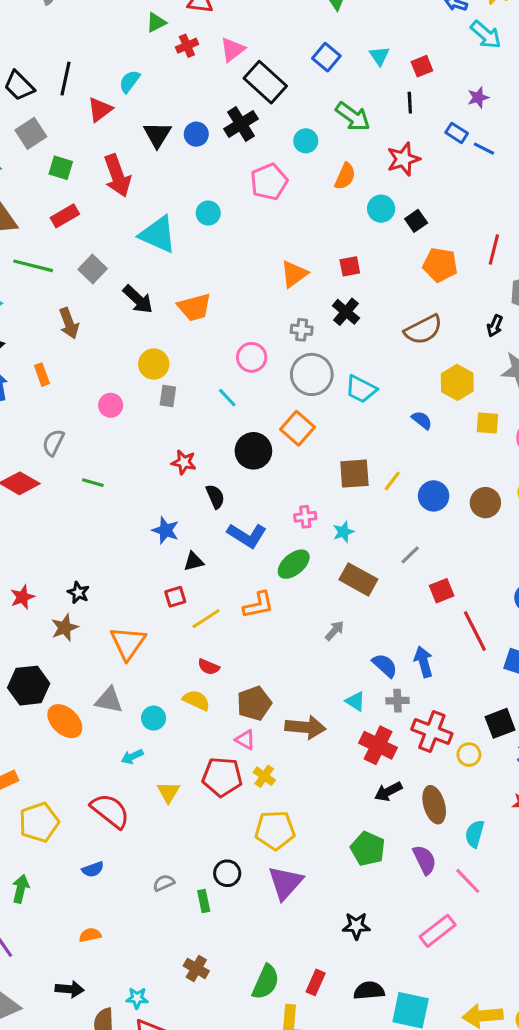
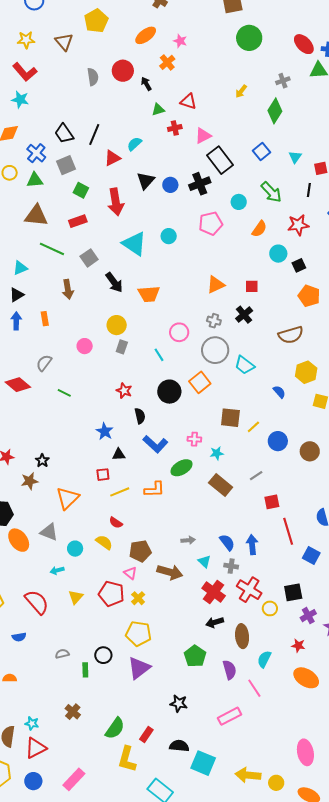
gray arrow: (335, 631) -> (188, 540), moved, turned 32

